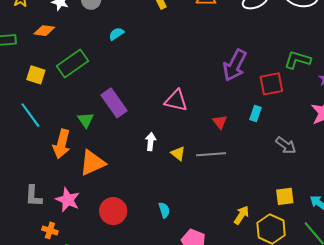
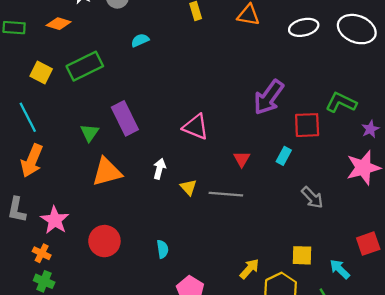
orange arrow: (62, 144) -> (32, 161), moved
orange triangle: (92, 163) -> (107, 172), moved
orange cross: (50, 230) -> (42, 253), moved

